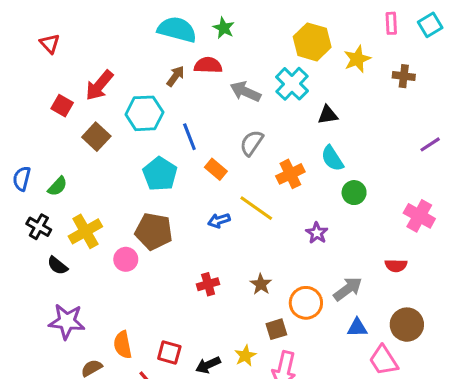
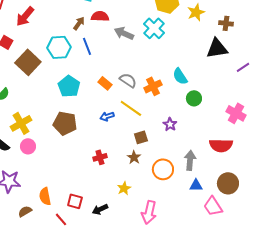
red arrow: (99, 85) -> (25, 16), moved
black triangle: (328, 115) -> (217, 48), moved, size x1.6
brown square: (96, 137) -> (28, 62), size x1.4
blue line: (189, 137) -> (87, 46), moved
gray semicircle: (252, 143) -> (128, 80), moved, turned 90
pink circle: (126, 259) -> (28, 146), moved
red semicircle: (396, 266) -> (221, 145), size x1.6
gray arrow: (348, 289) -> (190, 160), turned -48
brown square: (276, 329) -> (141, 137), moved
yellow star: (245, 356) -> (124, 188), moved

